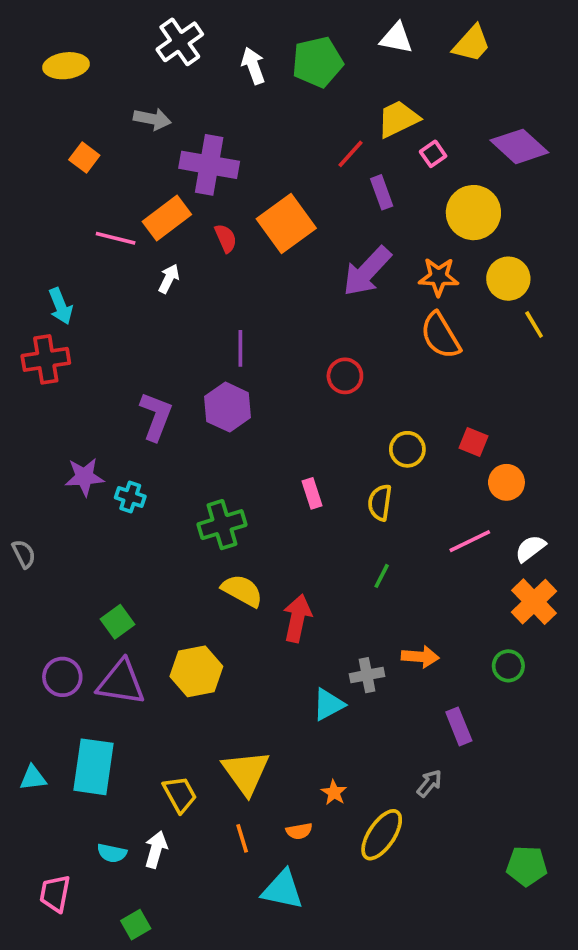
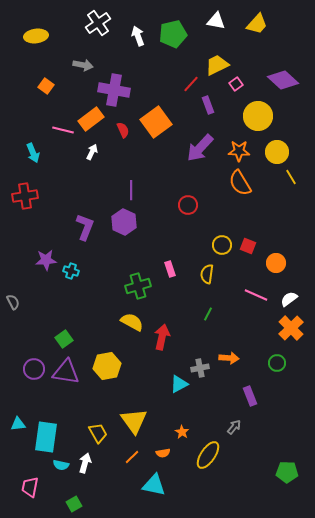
cyan arrow: (60, 306) -> (33, 153), moved
red square: (473, 442) -> (248, 246), moved
green cross: (222, 525) -> (138, 286), moved
pink line: (470, 541) -> (256, 295), turned 50
cyan rectangle: (94, 767) -> (46, 437), moved
orange line: (242, 838) -> (132, 457), turned 63

